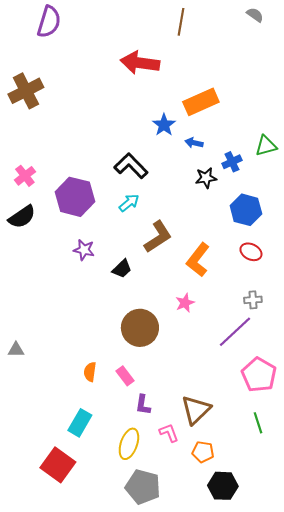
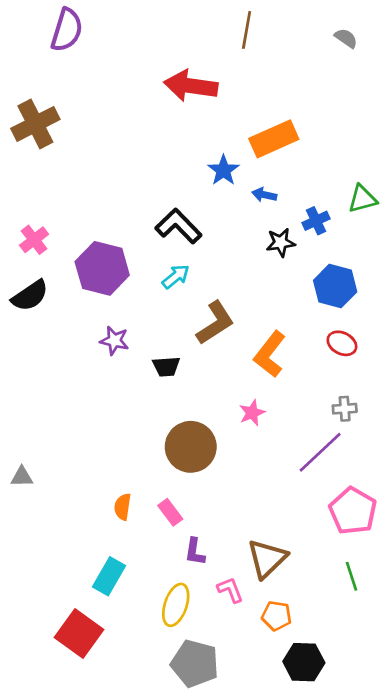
gray semicircle: (255, 15) -> (346, 38), moved
black trapezoid: (122, 269) -> (166, 366), turned 40

